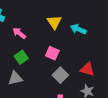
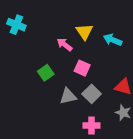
pink arrow: (19, 33) -> (65, 45), moved
gray triangle: (15, 78) -> (68, 96), moved

